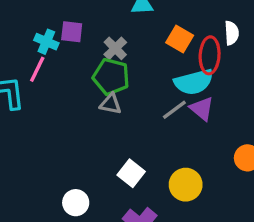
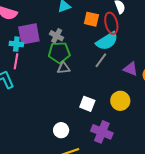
purple square: (72, 32) -> (29, 34), size x1.6
purple triangle: (202, 109) -> (131, 69), moved

